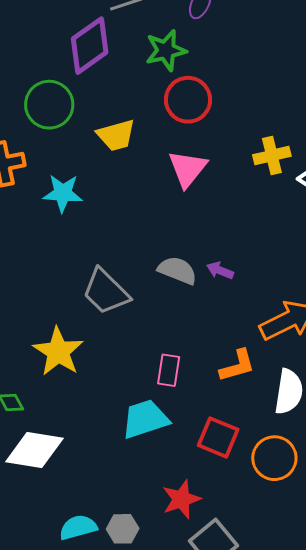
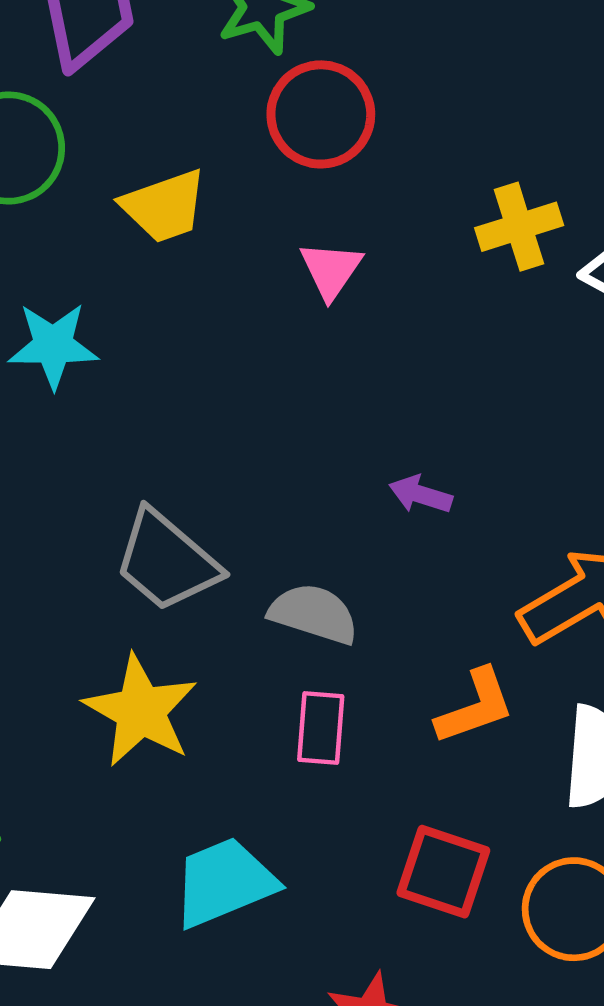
pink triangle: (188, 169) -> (331, 270), size x0.7
gray semicircle: (177, 270) -> (314, 614), moved
yellow star: (58, 352) -> (141, 711), moved
cyan trapezoid: (145, 419) -> (224, 882), moved

